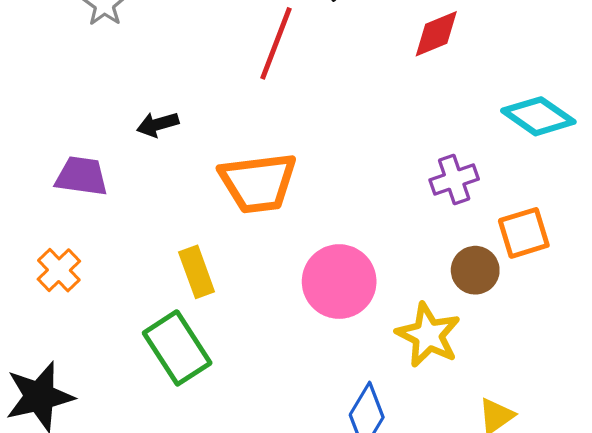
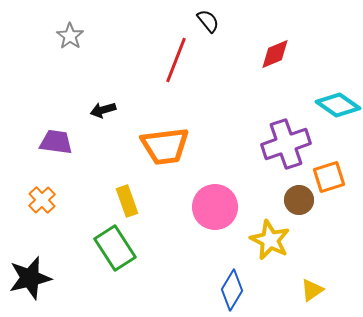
purple cross: (454, 179) -> (286, 144), size x1.6

